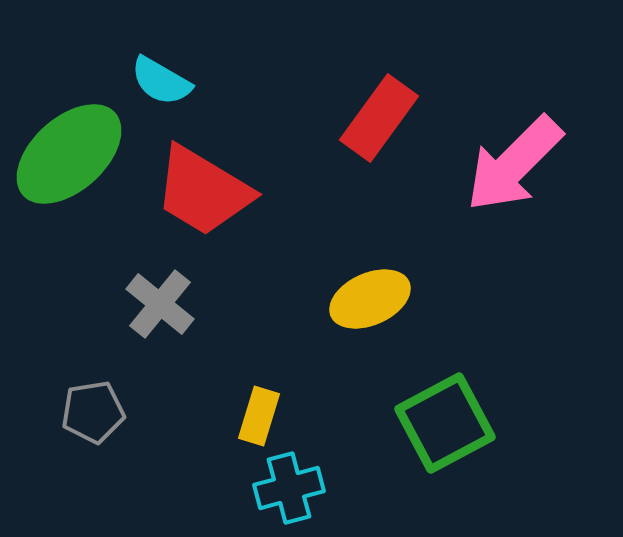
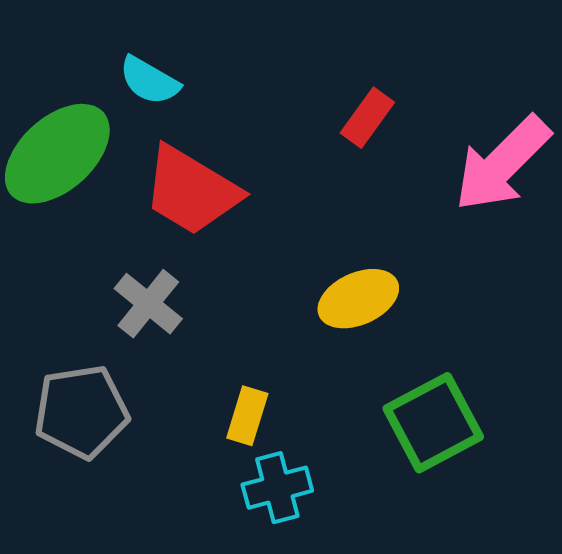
red rectangle: (379, 118) -> (367, 118), size x0.7
gray pentagon: (93, 412) -> (81, 412), size x1.5

